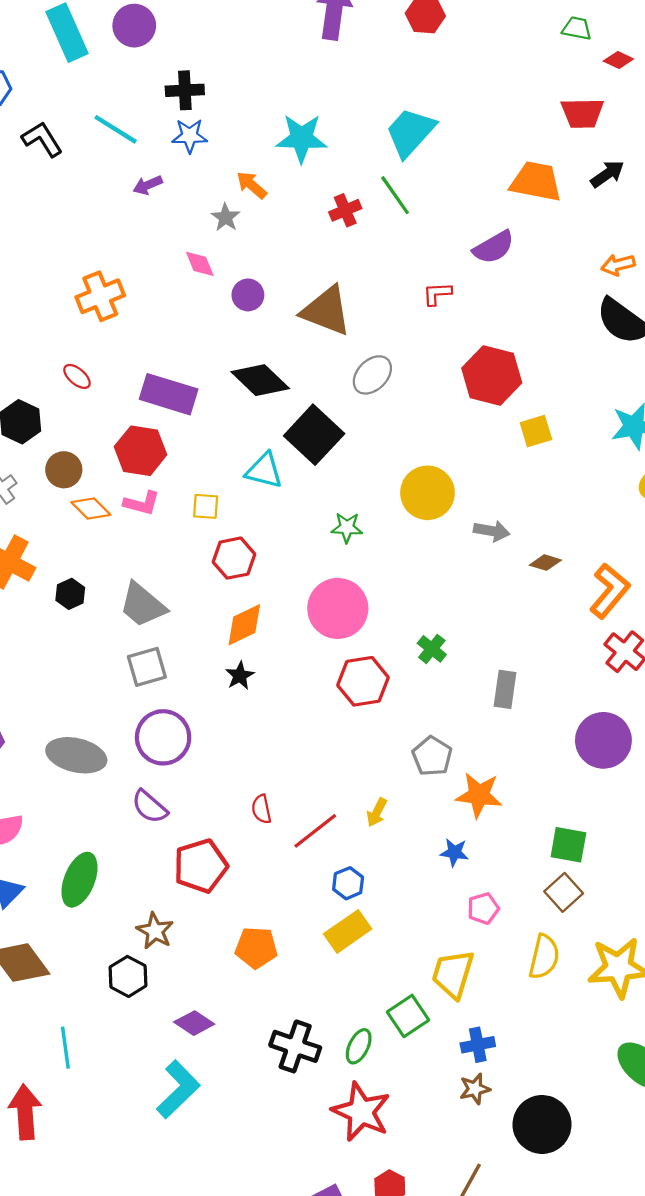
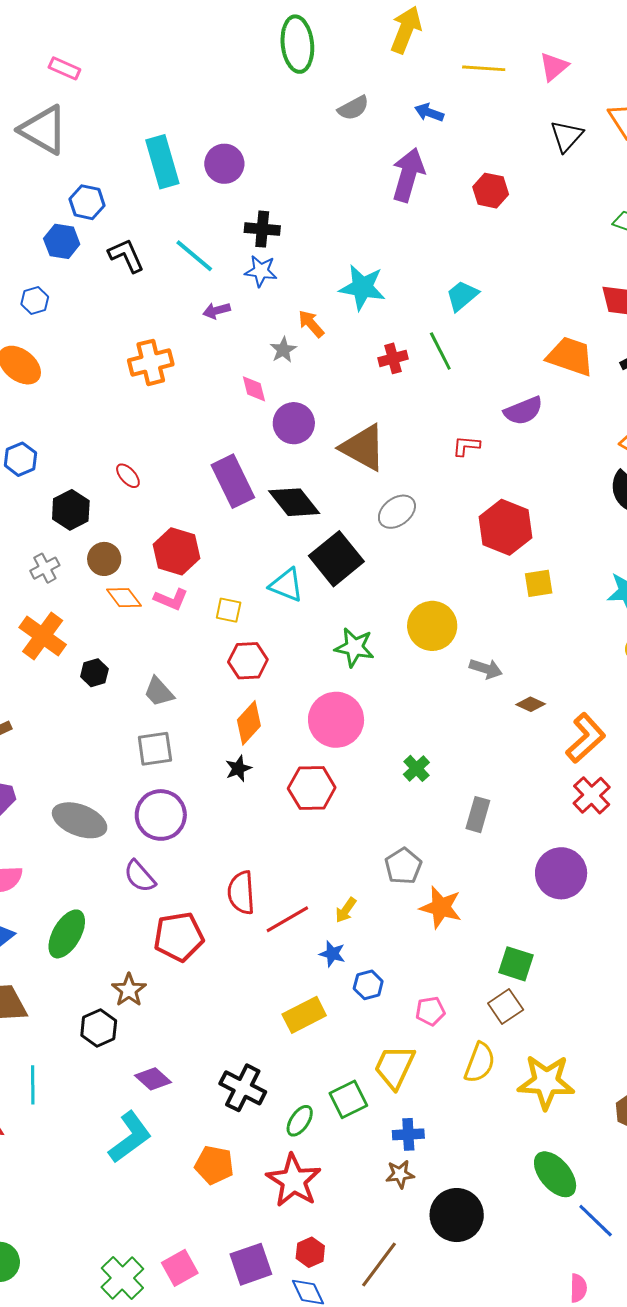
cyan trapezoid: (410, 132) -> (462, 296), size x0.7
purple circle: (248, 295) -> (294, 423), size x1.4
orange cross: (100, 296) -> (151, 362), moved
purple rectangle: (169, 394) -> (233, 481), moved, turned 39
green star: (347, 528) -> (354, 647), size x1.4
gray trapezoid: (143, 605) -> (159, 692), size x0.7
orange diamond: (244, 625) -> (249, 723), turned -30
red hexagon: (363, 681) -> (312, 788), moved
red semicircle: (261, 809) -> (241, 893), size x1.6
blue star: (454, 852) -> (332, 954), moved
blue hexagon: (348, 883) -> (368, 985), moved
orange pentagon: (256, 948) -> (214, 1165), moved
black cross: (295, 1046) -> (243, 1088), moved

